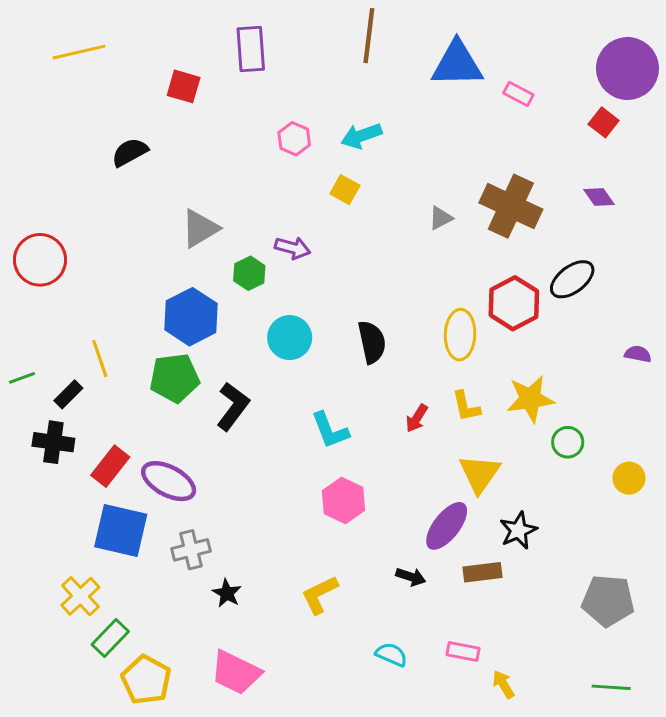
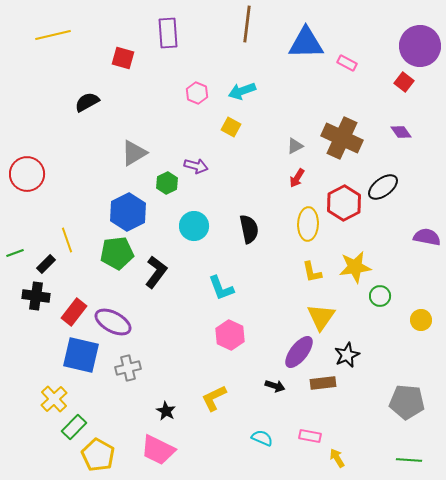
purple semicircle: (638, 354) -> (427, 237), size x1.5
red arrow: (417, 418) -> (297, 178), moved
black star: (227, 593) -> (166, 411), moved

